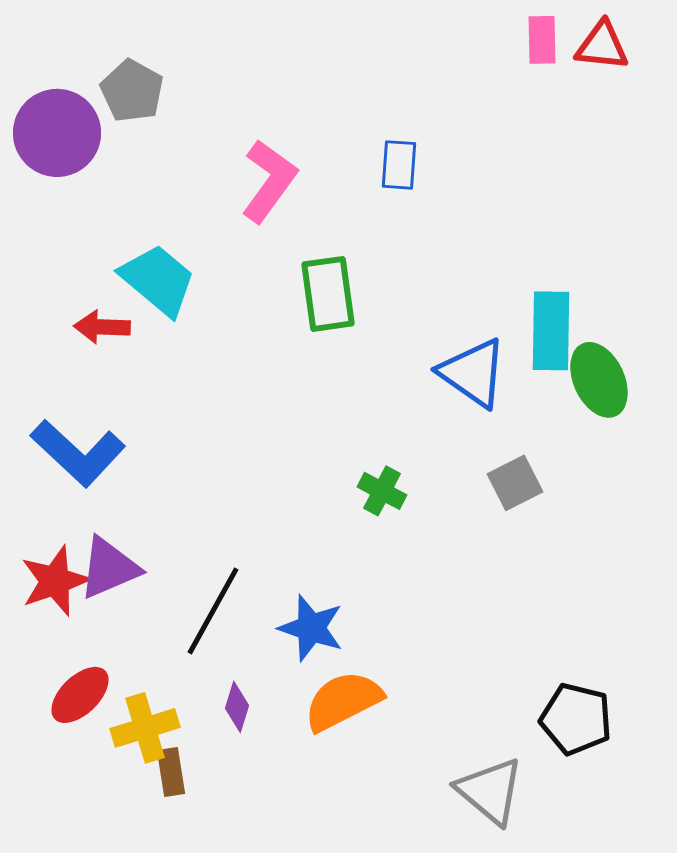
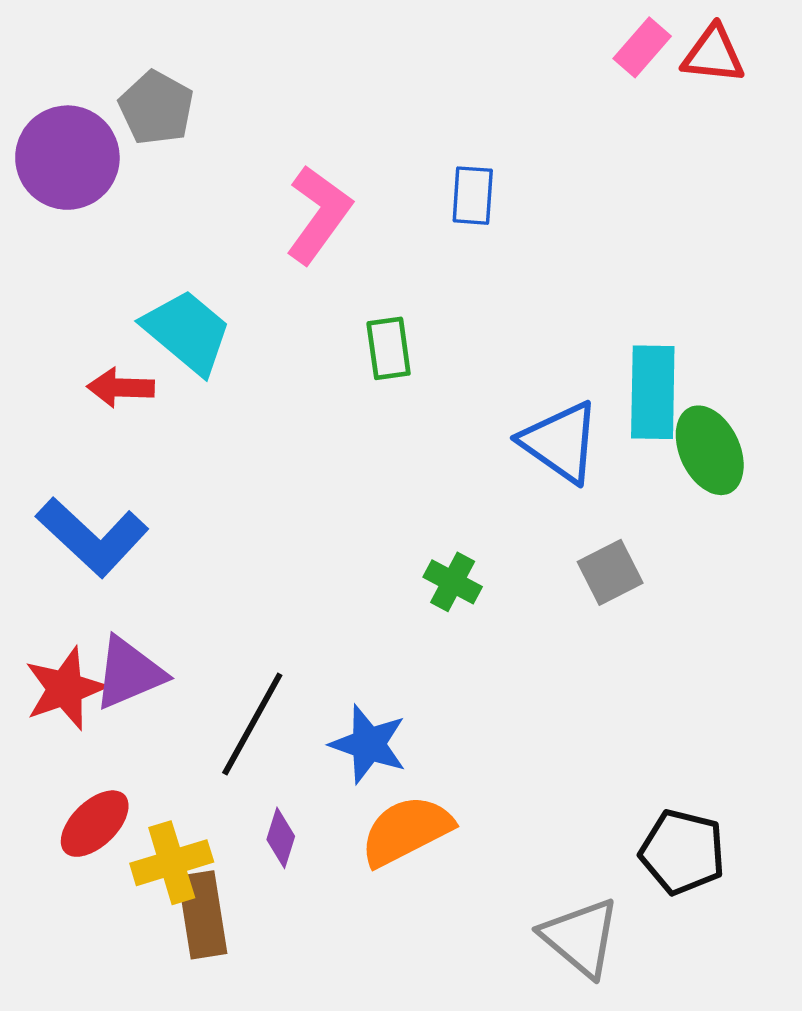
pink rectangle: (542, 40) -> (642, 47), turned 42
green rectangle: (328, 294) -> (389, 348), size x0.7
brown rectangle: (171, 772) -> (203, 915), size x1.5

